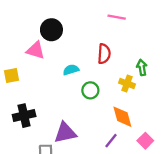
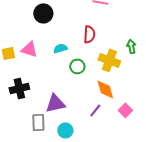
pink triangle: (35, 50) -> (29, 49), moved
green arrow: (142, 67) -> (131, 46), moved
yellow cross: (127, 83) -> (109, 60), size x1.5

